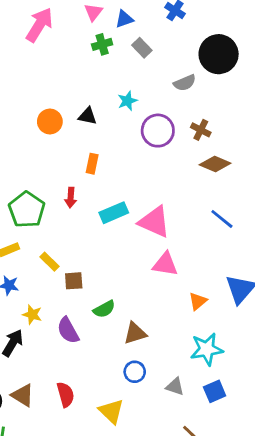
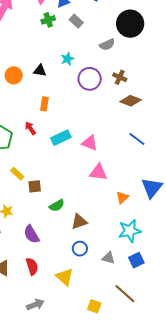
red arrow: (71, 198) -> (30, 128), turned 144
pink triangle: (154, 222) -> (90, 143), size x0.7
purple semicircle: (68, 330) -> (31, 234), moved

